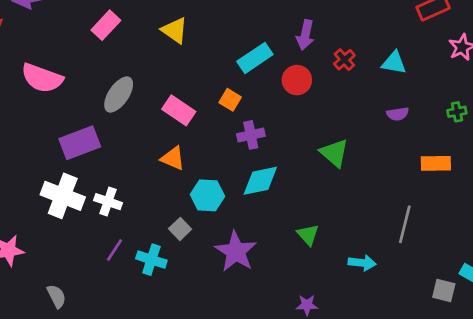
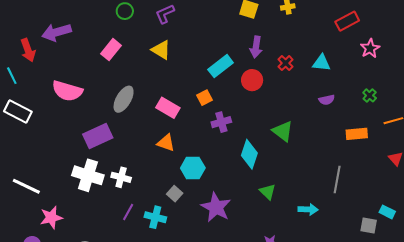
orange square: (230, 100) -> (205, 98), turned 35
green cross: (457, 112) -> (370, 95), turned -32
cyan diamond: (260, 181) -> (249, 154), moved, turned -56

